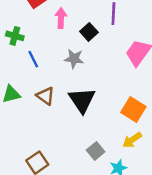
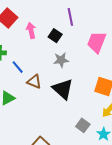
gray star: (74, 59) -> (61, 60), moved
brown triangle: (45, 96) -> (34, 82), moved

